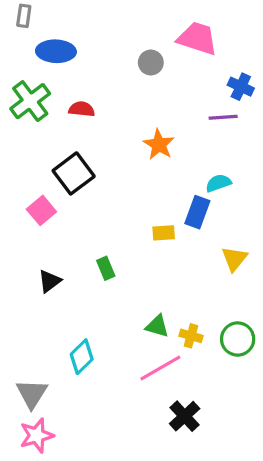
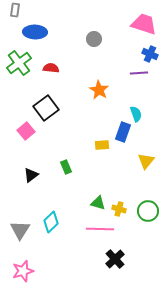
pink trapezoid: (197, 38) -> (144, 24), moved
cyan semicircle: (218, 183) -> (136, 114), turned 91
pink line: (160, 368) -> (100, 229), turned 32
gray triangle: (32, 394) -> (20, 230), moved

